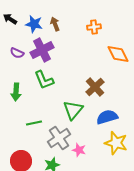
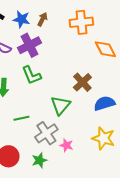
brown arrow: (55, 24) -> (42, 19), turned 48
orange cross: (94, 27) -> (81, 22), size x1.6
blue semicircle: (107, 117) -> (104, 103), moved

